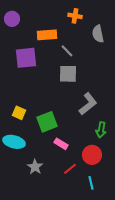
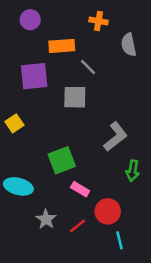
purple circle: (12, 19) -> (30, 20), moved
gray square: (68, 74) -> (75, 97), moved
yellow square: (19, 113) -> (14, 123), moved, turned 32
red circle: (92, 155) -> (108, 211), moved
red line: (70, 169) -> (77, 226), moved

